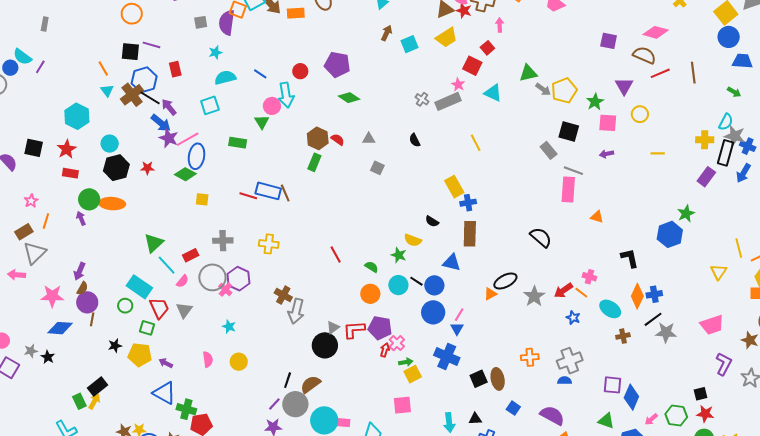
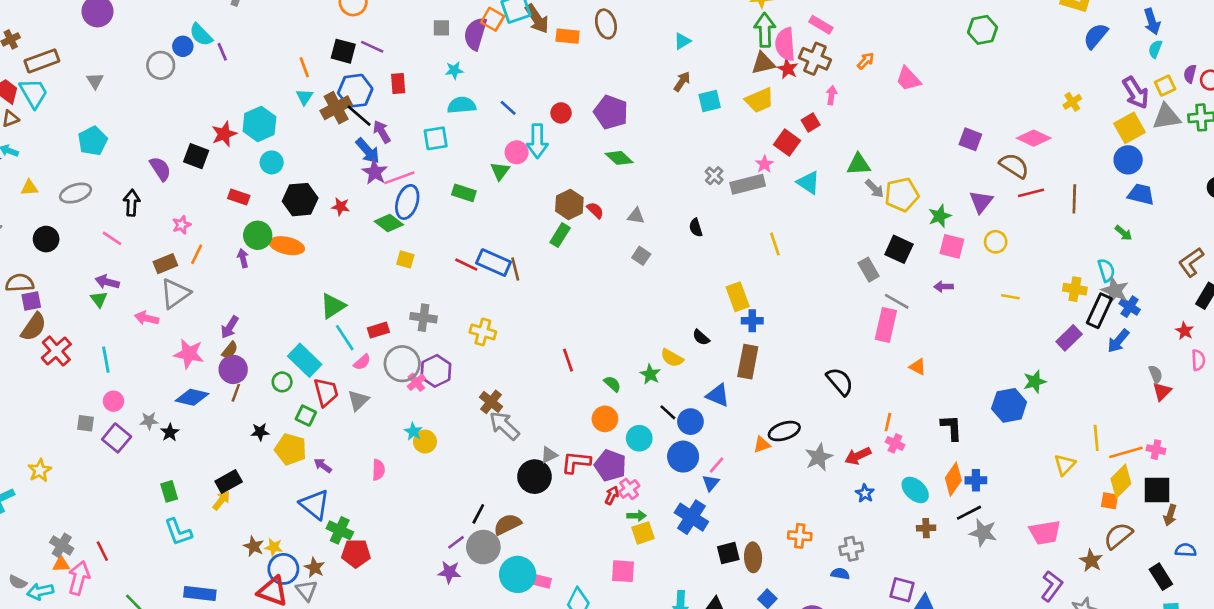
purple line: (40, 67) -> (222, 52), turned -64
cyan semicircle: (726, 122) -> (1106, 270), turned -54
cyan circle: (110, 144) -> (272, 162), moved
red star: (67, 149) -> (224, 134), moved
cyan circle: (398, 285) -> (639, 438), moved
orange line: (581, 293) -> (888, 422), moved, turned 56
gray arrow: (296, 311) -> (504, 426), turned 110
gray cross: (570, 361) -> (851, 549), size x0.7
yellow circle: (239, 362) -> (425, 442), moved
green rectangle: (79, 401) -> (169, 491), moved

